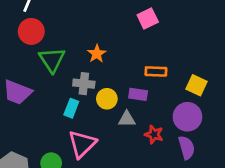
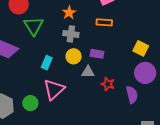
orange star: (97, 54) -> (69, 13), moved
orange rectangle: (156, 71) -> (104, 22), moved
gray cross: (84, 84) -> (71, 34), moved
purple circle: (187, 117) -> (145, 73), moved

